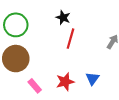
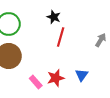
pink rectangle: (35, 86) -> (36, 82), moved

